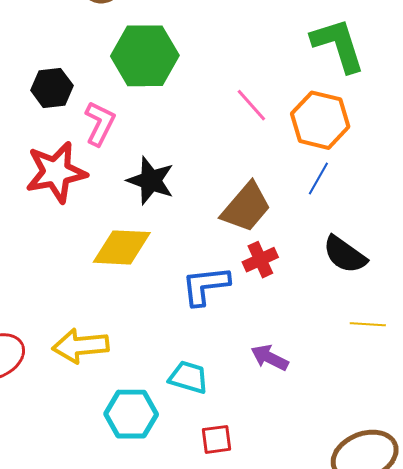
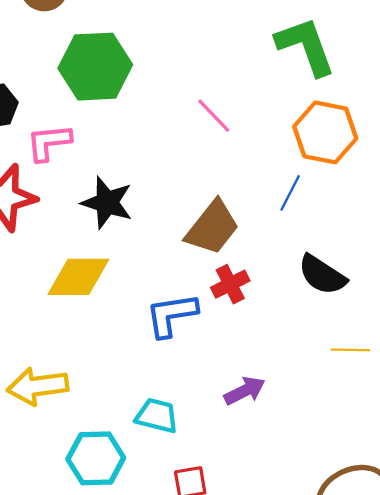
orange hexagon: (320, 120) -> (325, 132), moved
pink L-shape: (100, 123) -> (49, 142), turned -120
purple arrow: (270, 358) -> (245, 391), turned 129

